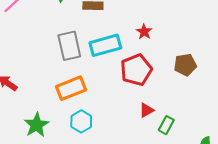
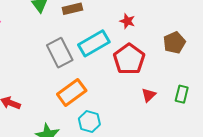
green rectangle: (166, 125) -> (182, 94), moved

